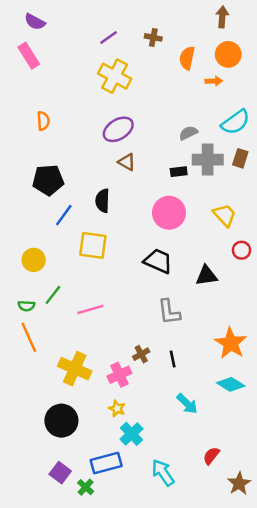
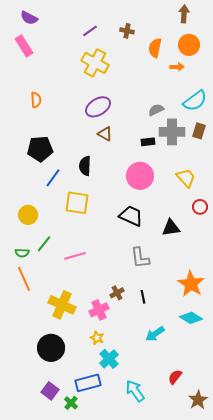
cyan arrow: (187, 404) -> (155, 334), turned 102

